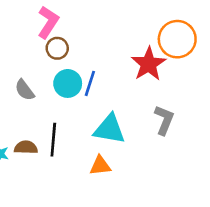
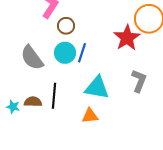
brown circle: (57, 48) -> (66, 26), moved
gray semicircle: (25, 90) -> (32, 58), size x1.5

